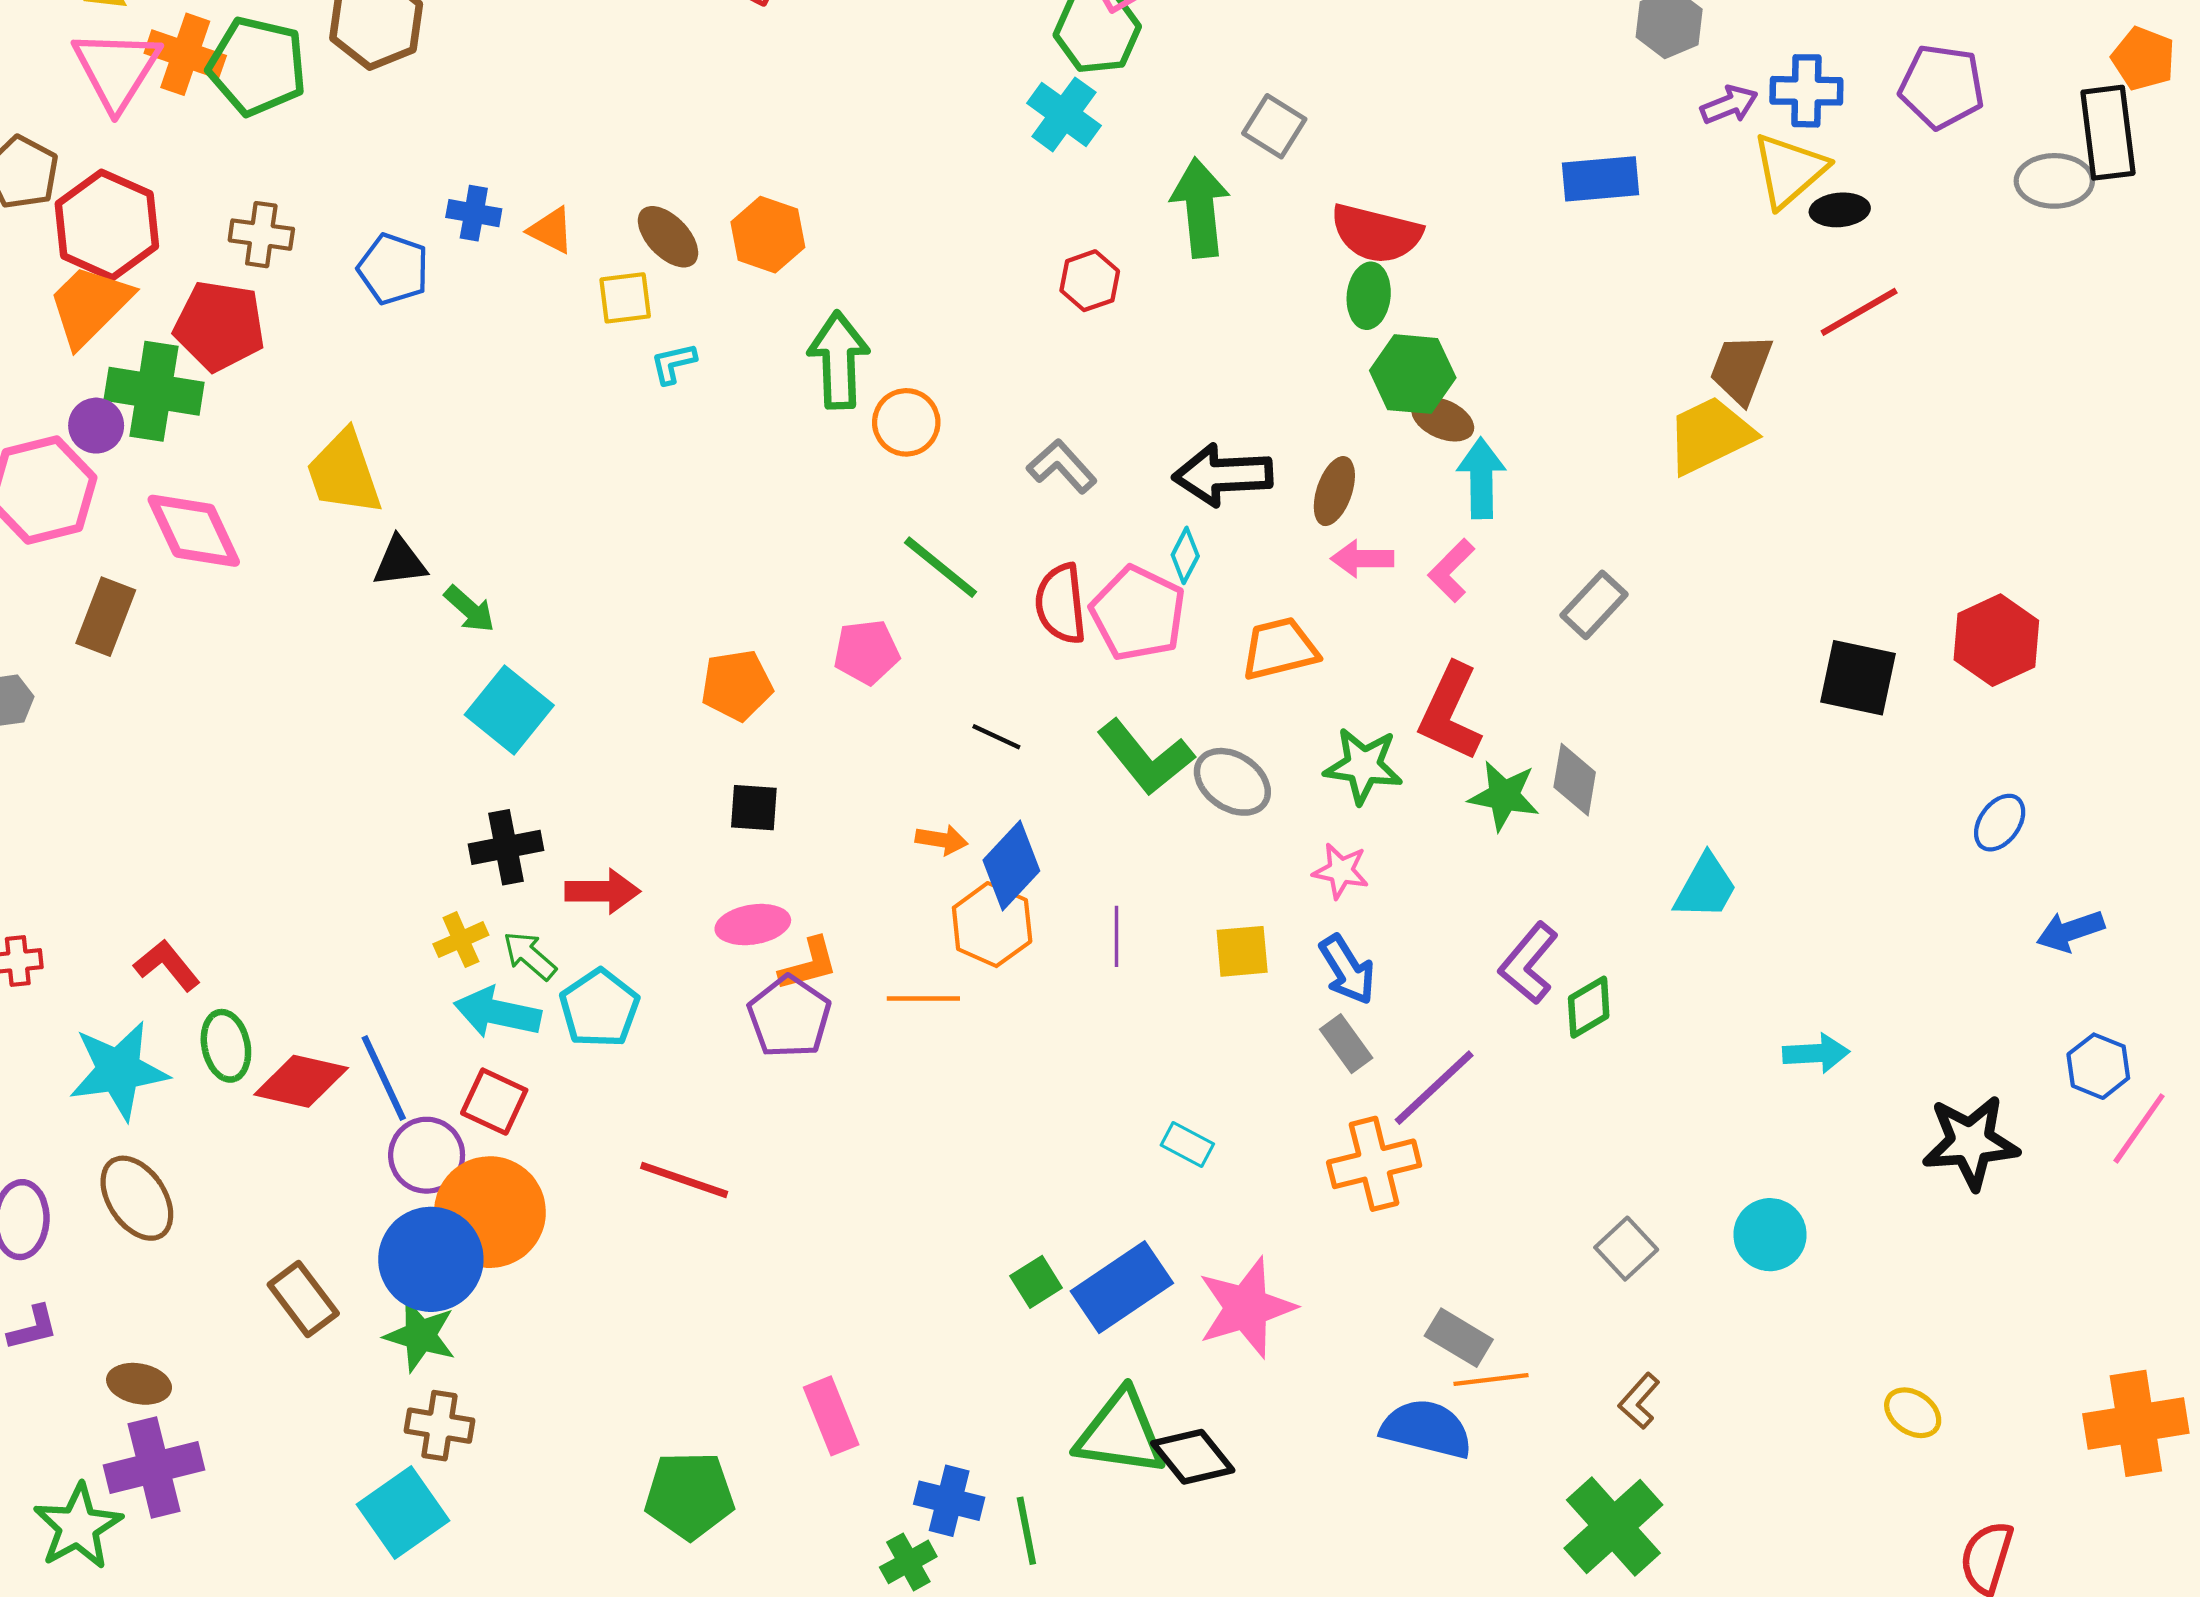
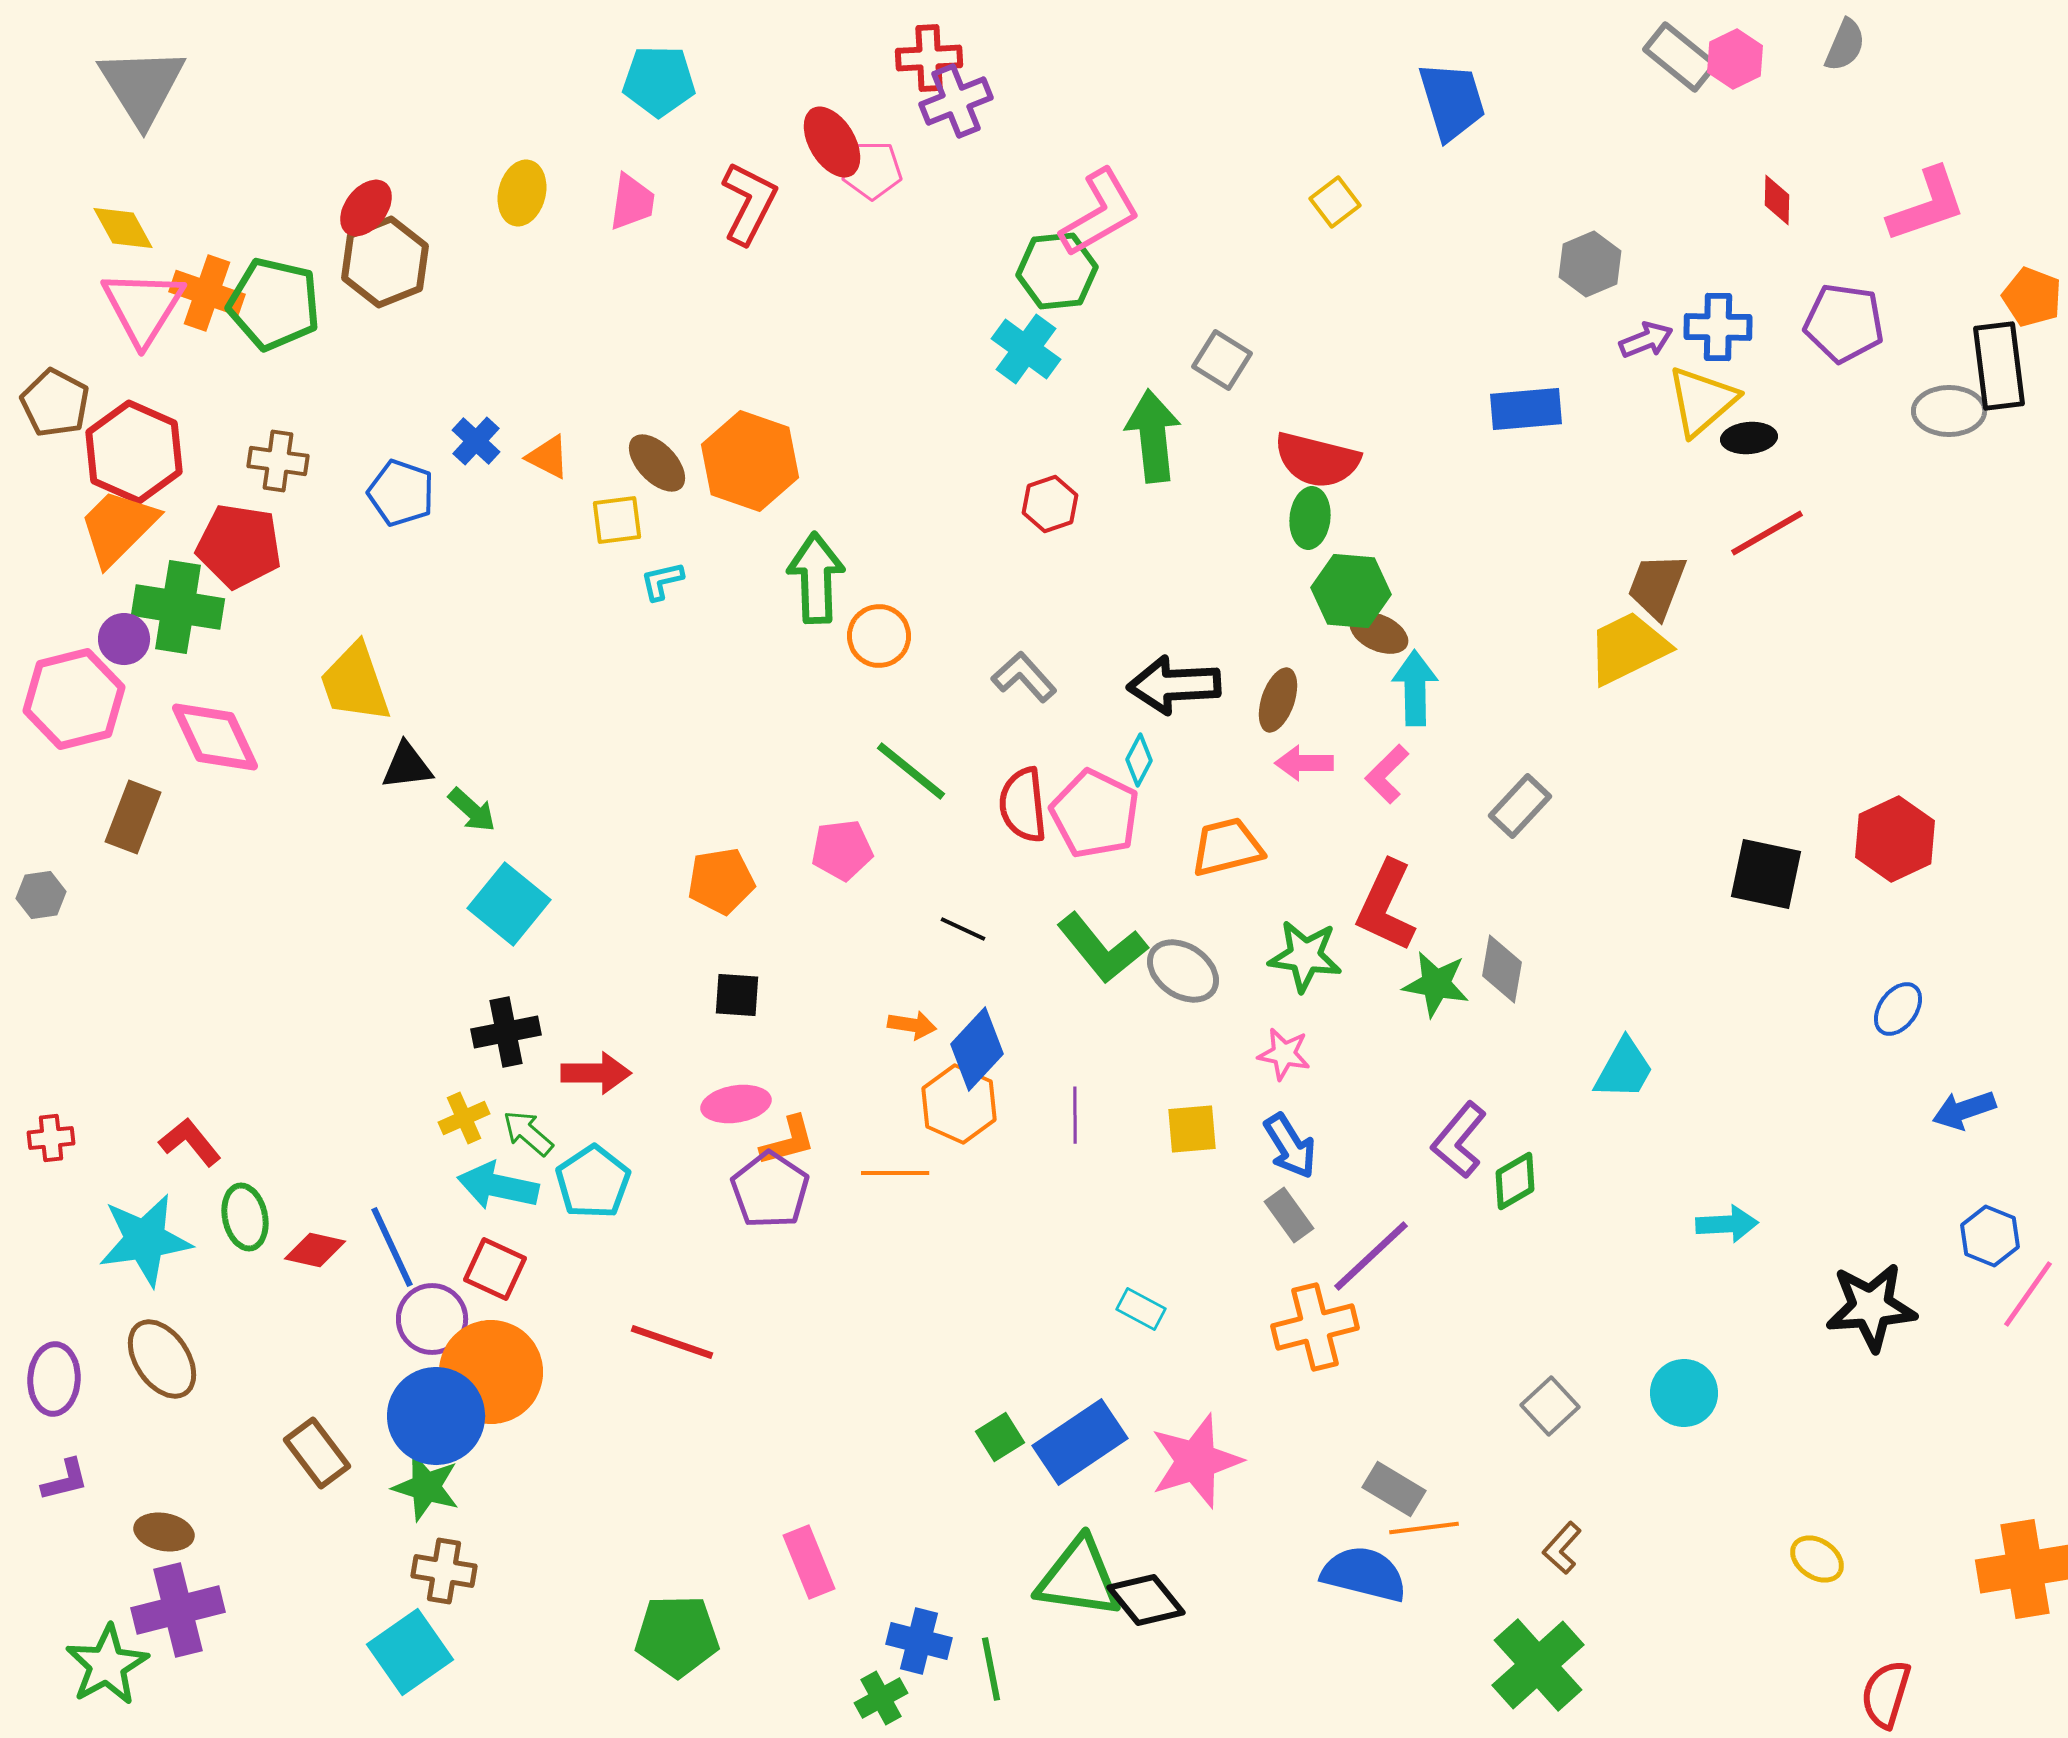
blue cross: (474, 213) -> (476, 441), turned 33
orange hexagon: (768, 235) -> (750, 461), size x1.4
red diamond: (301, 1081) -> (315, 1250), size x0.7

